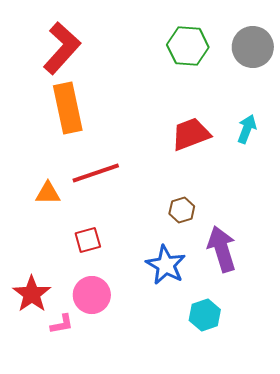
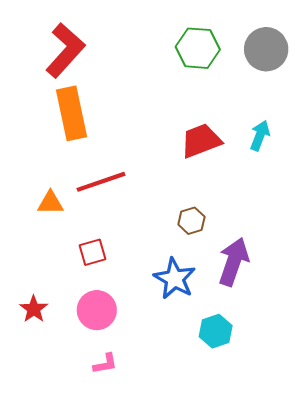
purple arrow: (222, 249) -> (234, 262), turned 36
red star: (32, 294) -> (34, 309), size x0.7
pink L-shape: (62, 324) -> (105, 364), moved

